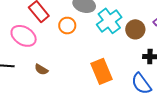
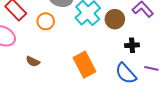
brown semicircle: (41, 69) -> (33, 61), moved

